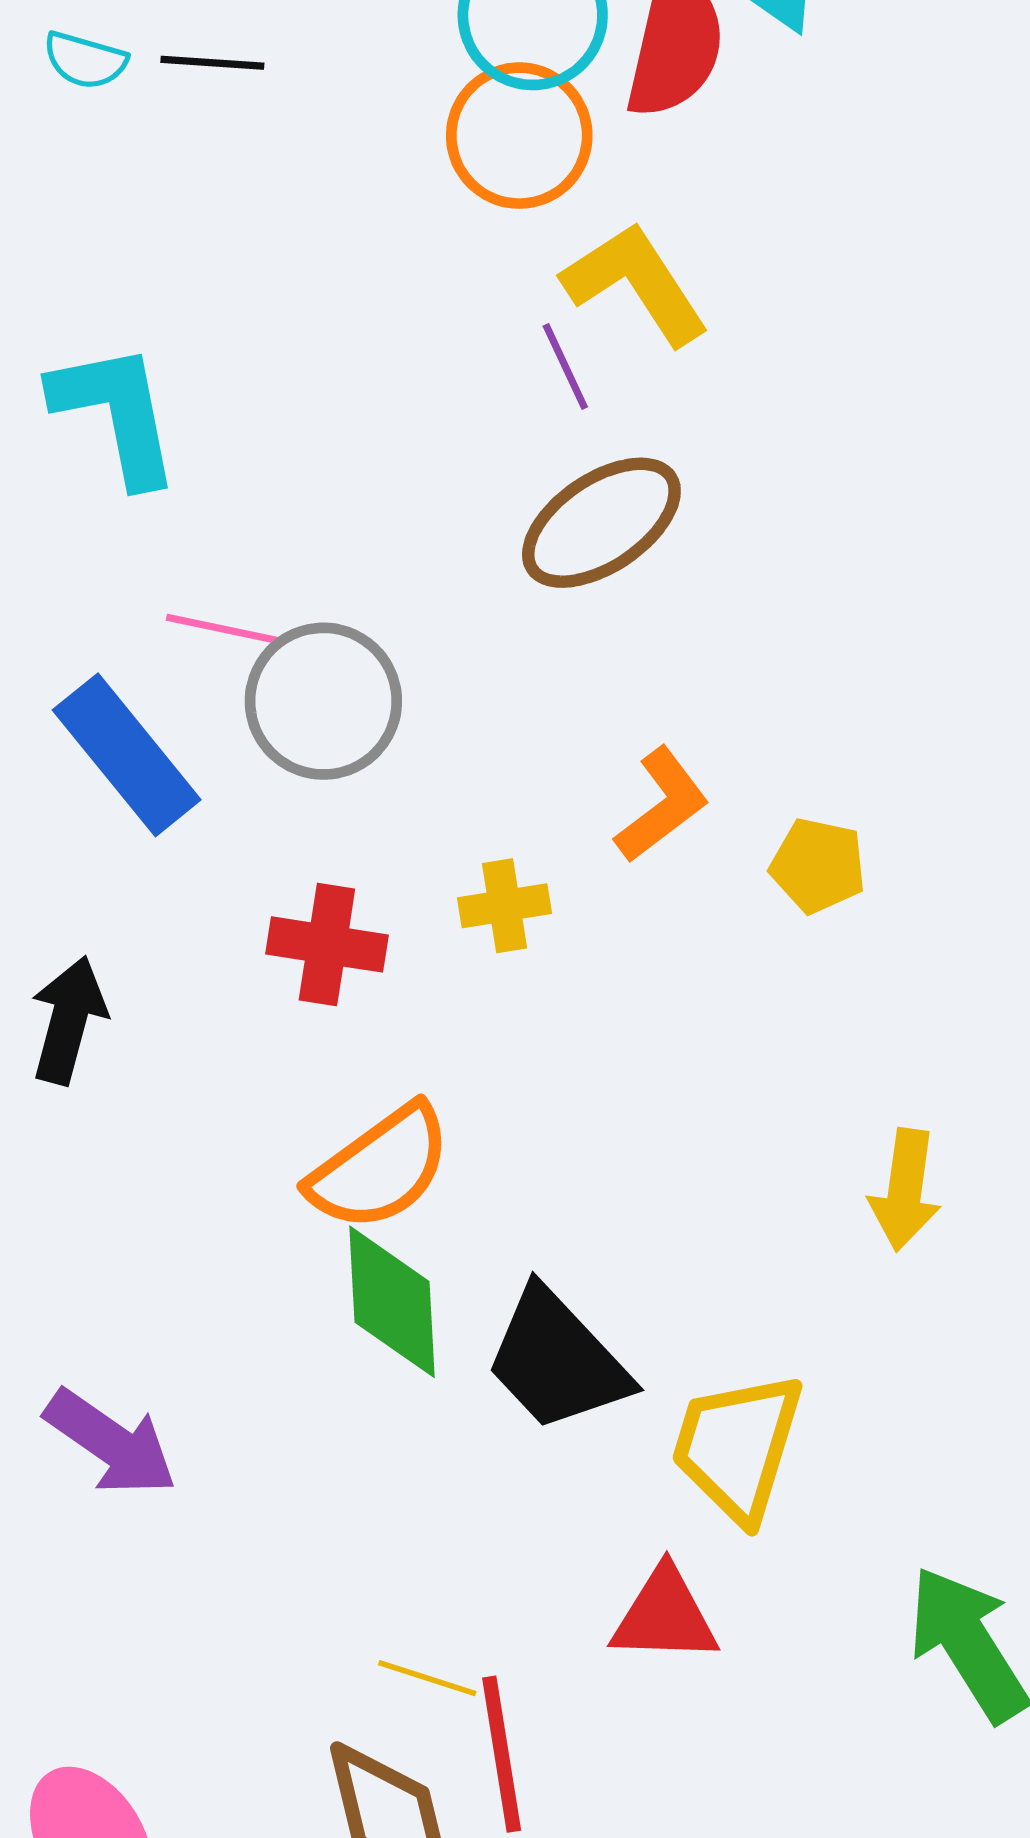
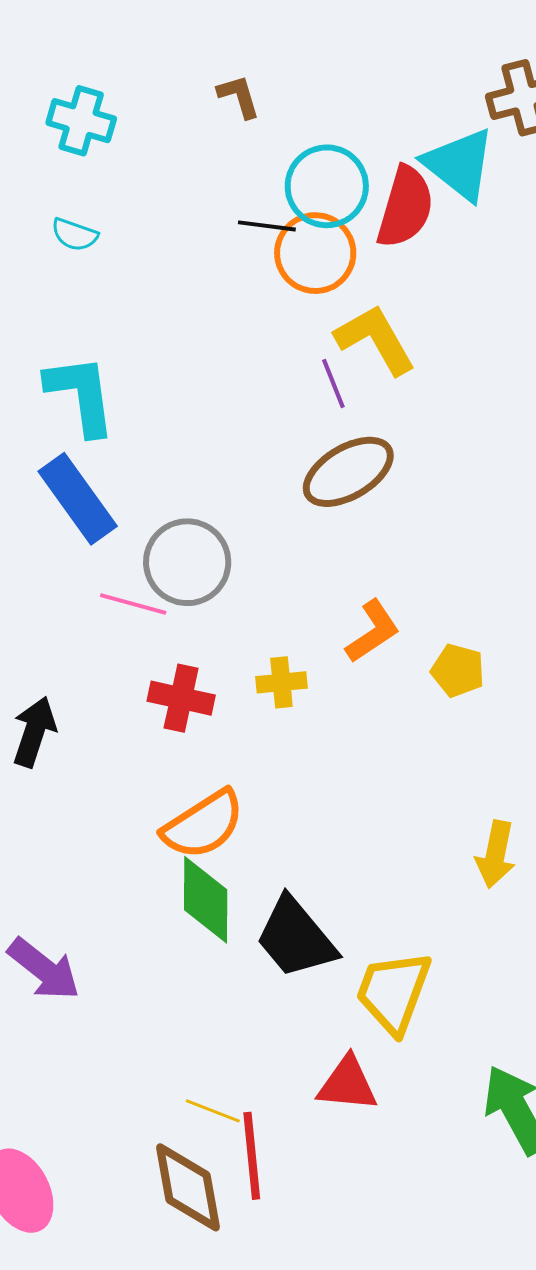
cyan semicircle: (85, 60) -> (75, 235), moved
black line: (212, 63) -> (267, 226), moved
pink line: (226, 630) -> (133, 604), moved
blue rectangle: (127, 755) -> (78, 499), moved

